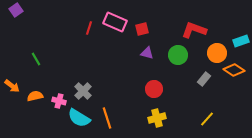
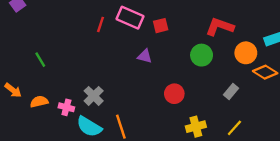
purple triangle: (147, 53) -> (145, 56), moved
gray rectangle: (204, 79) -> (231, 91), moved
yellow cross: (157, 118) -> (196, 127), moved

